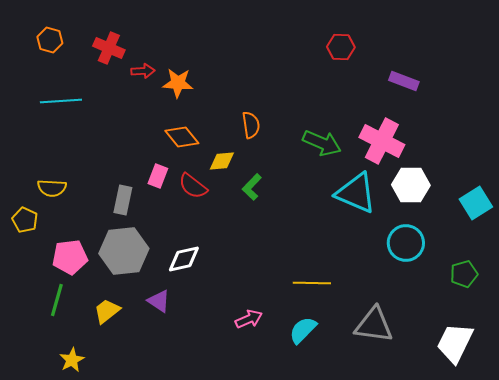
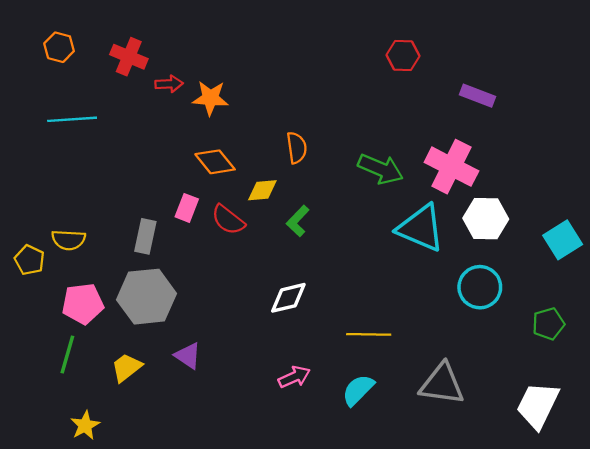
yellow semicircle: (52, 188) -> (69, 240), moved
white diamond: (184, 259) -> (288, 298), moved

